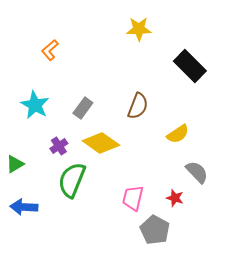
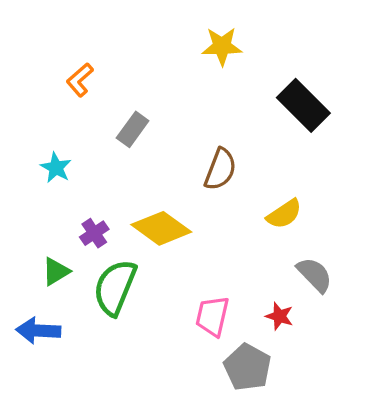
cyan star: (35, 105) -> (56, 168), size x0.7
gray rectangle: (83, 108) -> (133, 129), moved
green triangle: (15, 164) -> (56, 271), moved

